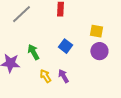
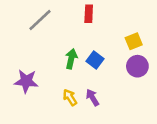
yellow square: (96, 31) -> (134, 41), turned -32
green arrow: (33, 52) -> (71, 59), moved, turned 42

